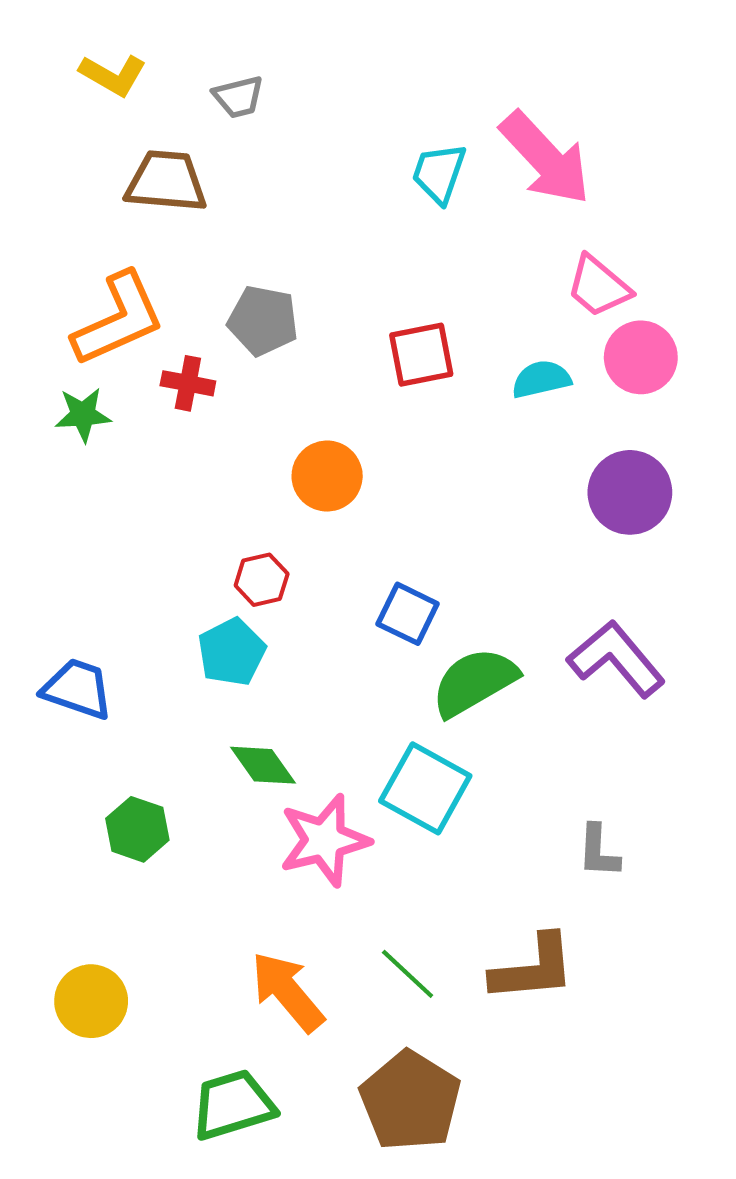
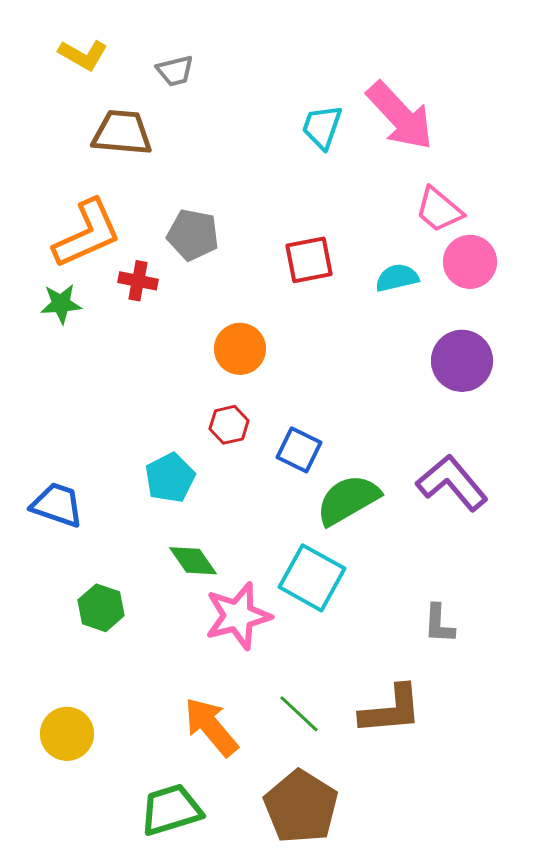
red hexagon: (262, 580) -> (229, 425), moved

